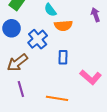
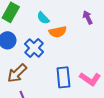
blue rectangle: (63, 57) -> (63, 77), moved, size x1.5

